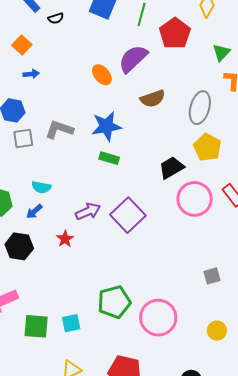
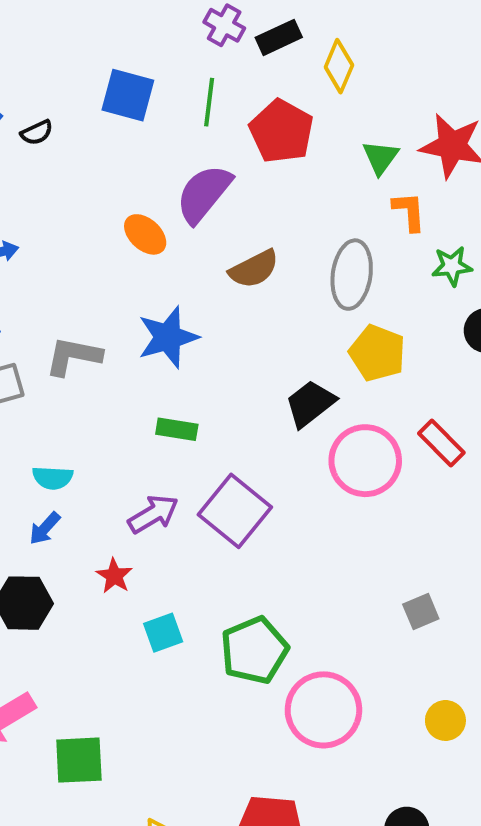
green rectangle: (109, 158) -> (177, 429), moved
green pentagon: (114, 302) -> (254, 650), moved
cyan square: (71, 323) -> (163, 633), moved

